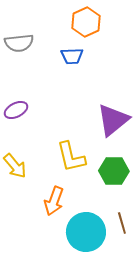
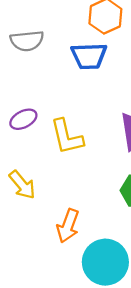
blue trapezoid: (72, 56) -> (89, 56), size x1.4
yellow L-shape: (71, 157) -> (67, 137), moved

